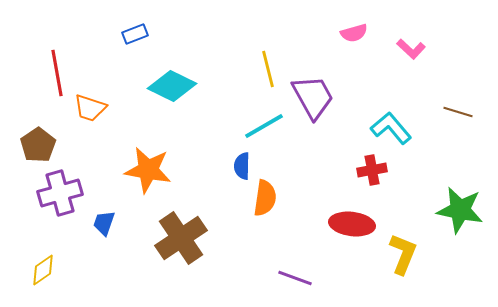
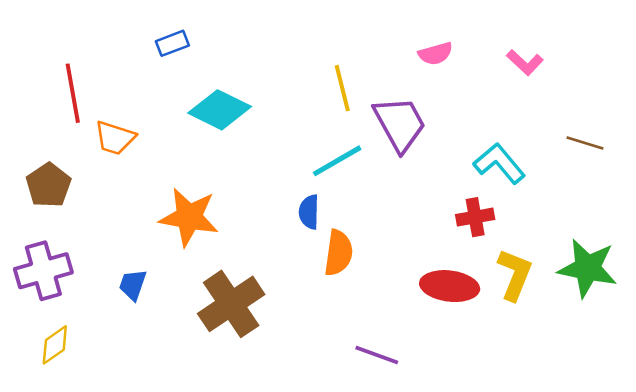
pink semicircle: (354, 33) -> (436, 54), moved
purple cross: (60, 193) -> (43, 271), moved
yellow L-shape: (403, 254) -> (515, 275), moved

